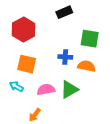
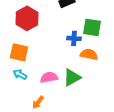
blue cross: (65, 57) -> (74, 38), moved
orange square: (27, 64) -> (19, 52), moved

